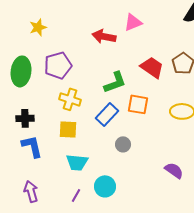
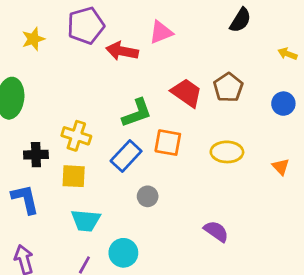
purple pentagon: (58, 65) -> (86, 26), moved
black cross: (25, 118) -> (36, 155), moved

